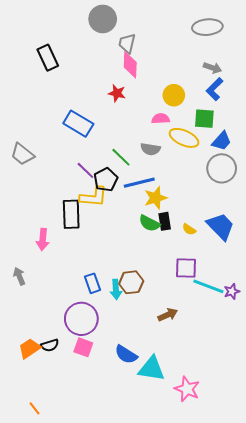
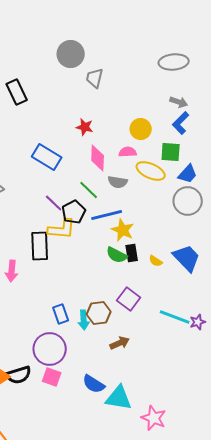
pink diamond: (130, 65) -> (98, 158), moved
yellow star: (156, 198) -> (123, 230), turned -30
purple square: (186, 268) -> (129, 299), moved, turned 35
brown arrow: (168, 315) -> (120, 343), moved
black semicircle: (50, 345) -> (19, 375), size x1.4

